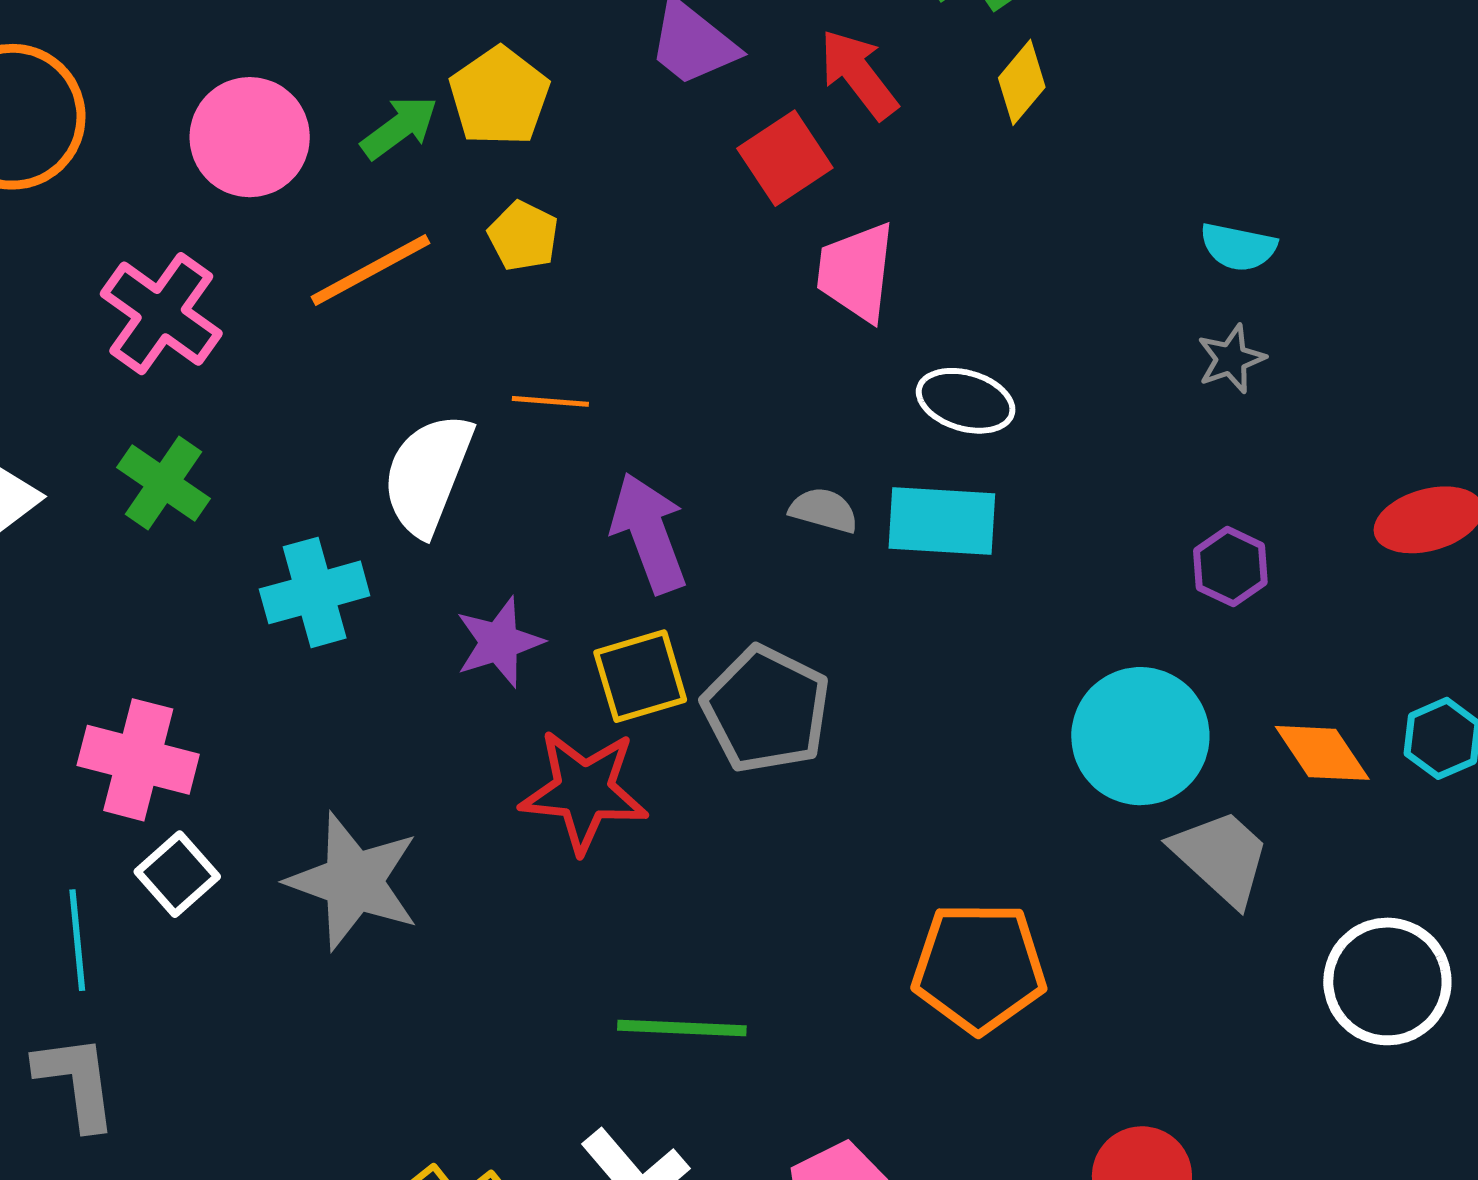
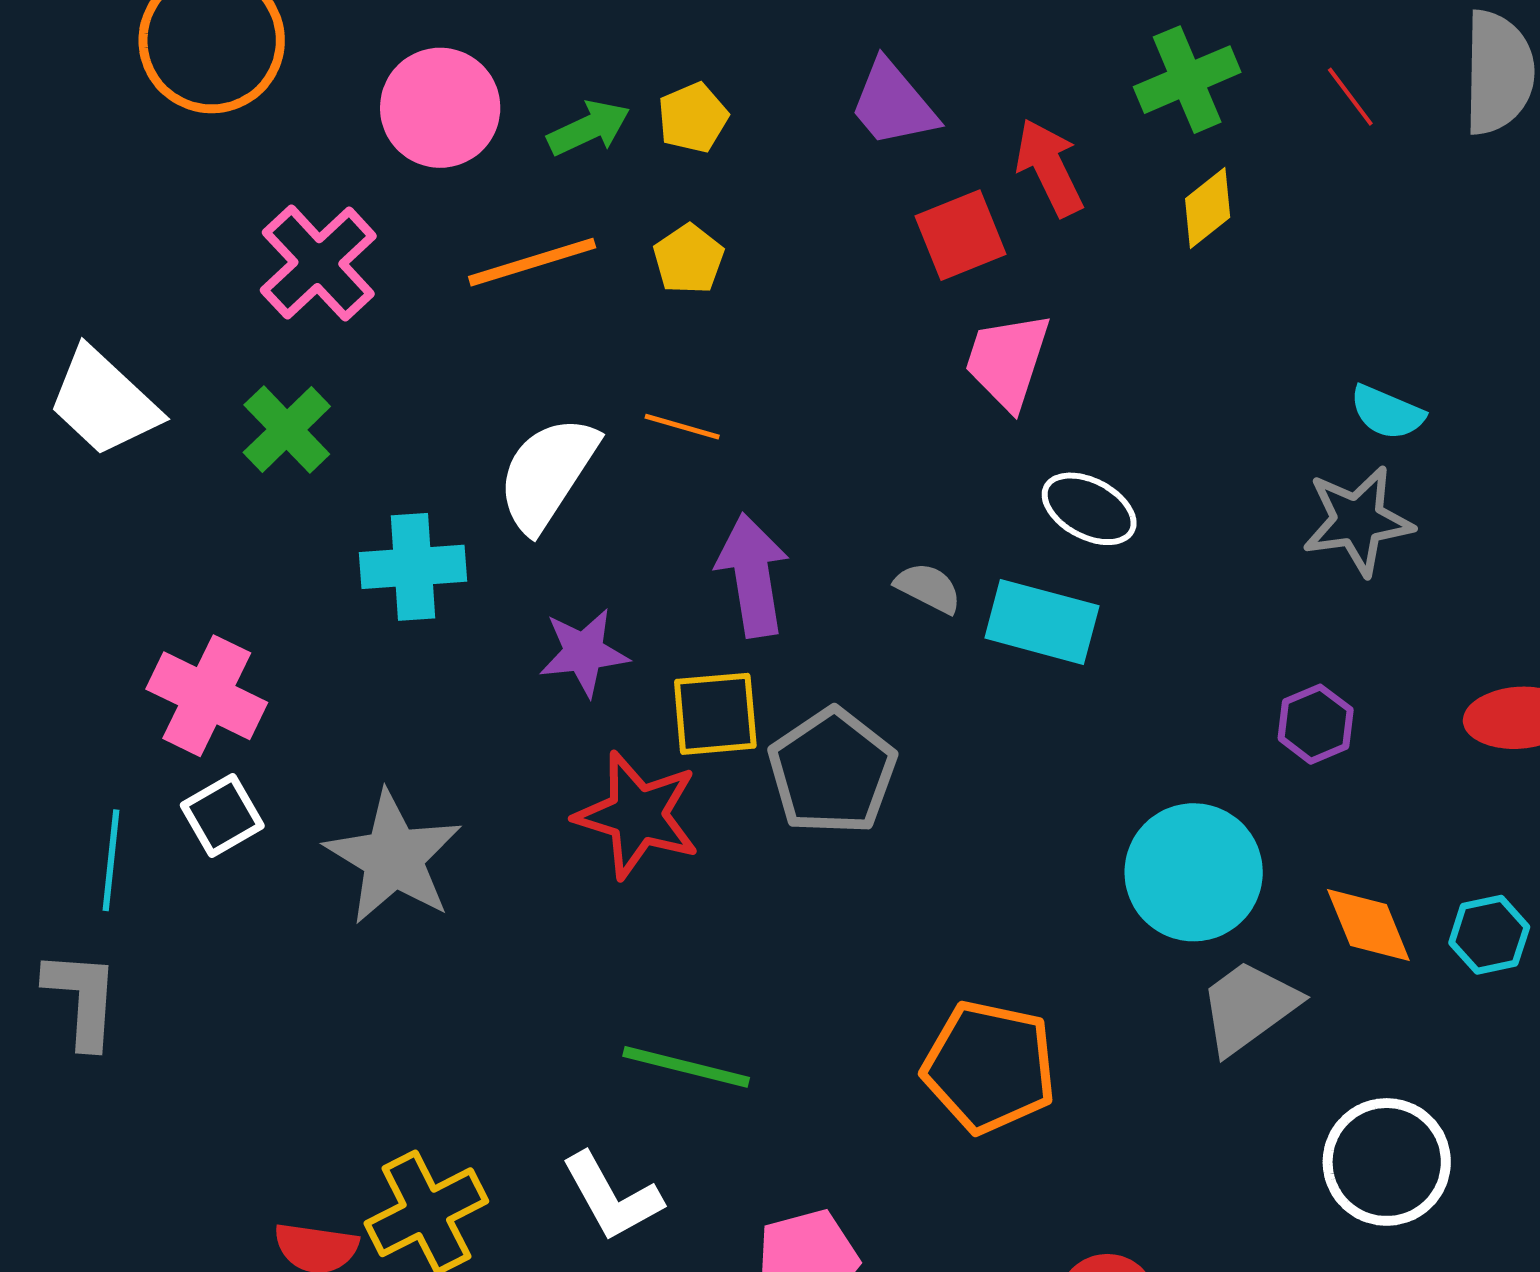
yellow pentagon: (499, 96) -> (693, 118), size x0.7
gray star: (1231, 359) -> (1358, 521), size x1.6
gray trapezoid: (1221, 857) -> (1249, 1007), turned -90

